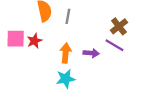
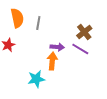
orange arrow: (66, 53) -> (52, 61), moved
purple arrow: (91, 53) -> (57, 47), moved

